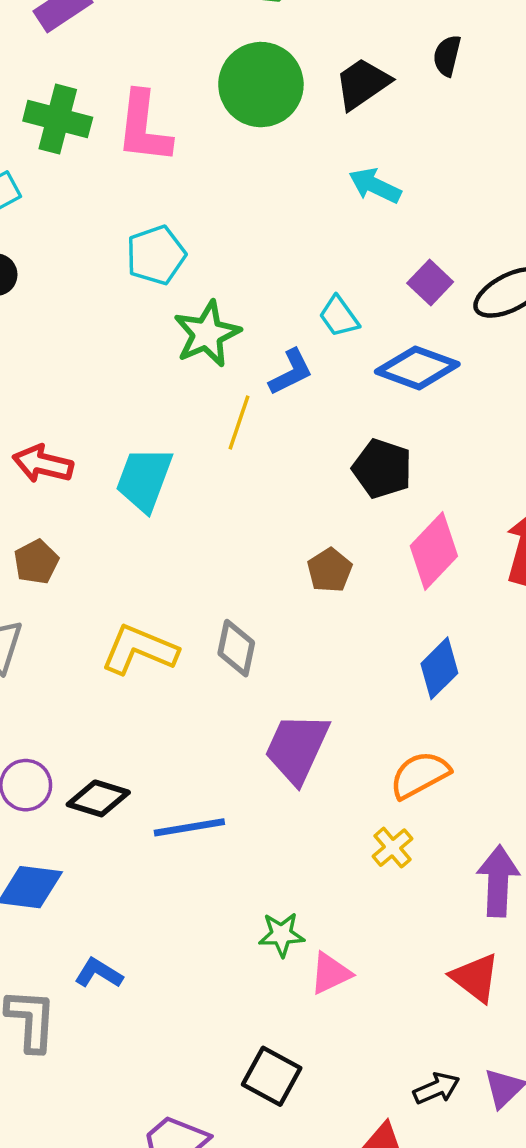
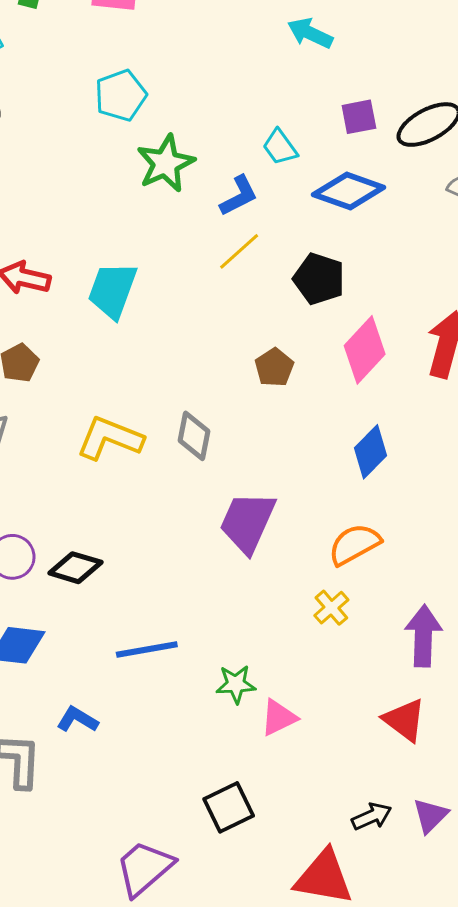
purple square: (430, 283) -> (359, 117), turned 36
yellow line: (239, 423) -> (239, 251), moved, turned 30
blue line: (189, 827) -> (147, 649), moved
black square: (272, 1076) -> (229, 807), turned 36

